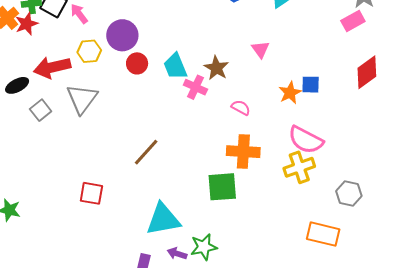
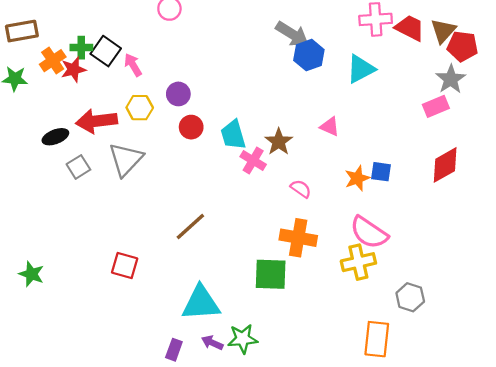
purple circle: (122, 35) -> (178, 94), size x0.7
pink triangle: (260, 49) -> (330, 127), turned -36
orange rectangle: (323, 234) -> (377, 339), turned 76

